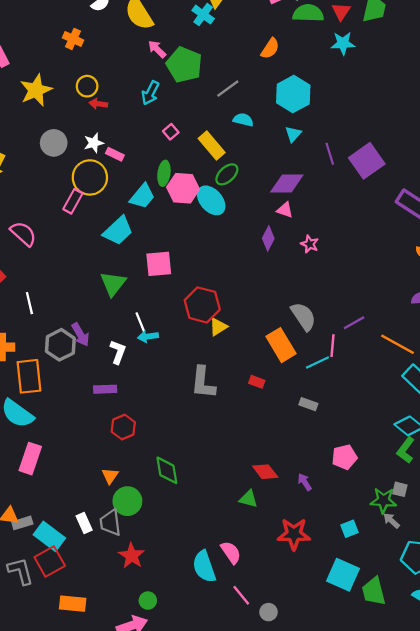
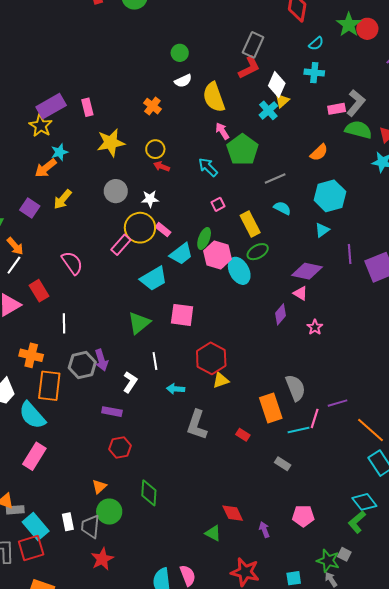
cyan arrow: (150, 93) -> (208, 167), turned 95
pink rectangle: (115, 154) -> (163, 230), moved
cyan arrow: (148, 337) -> (176, 389), moved

